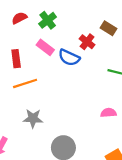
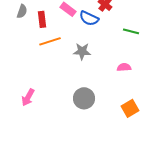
gray star: (33, 118) -> (82, 51), moved

